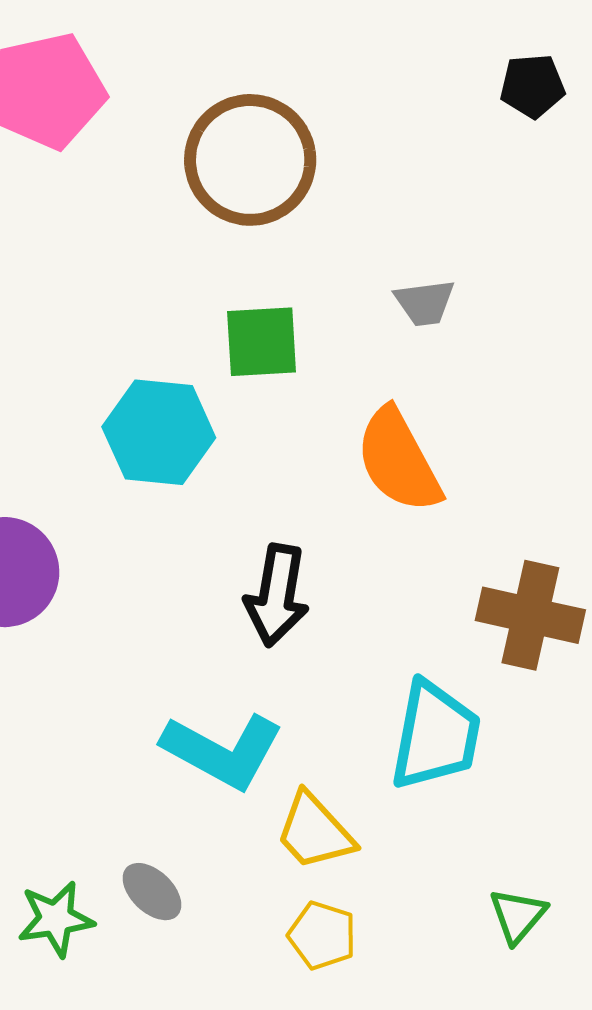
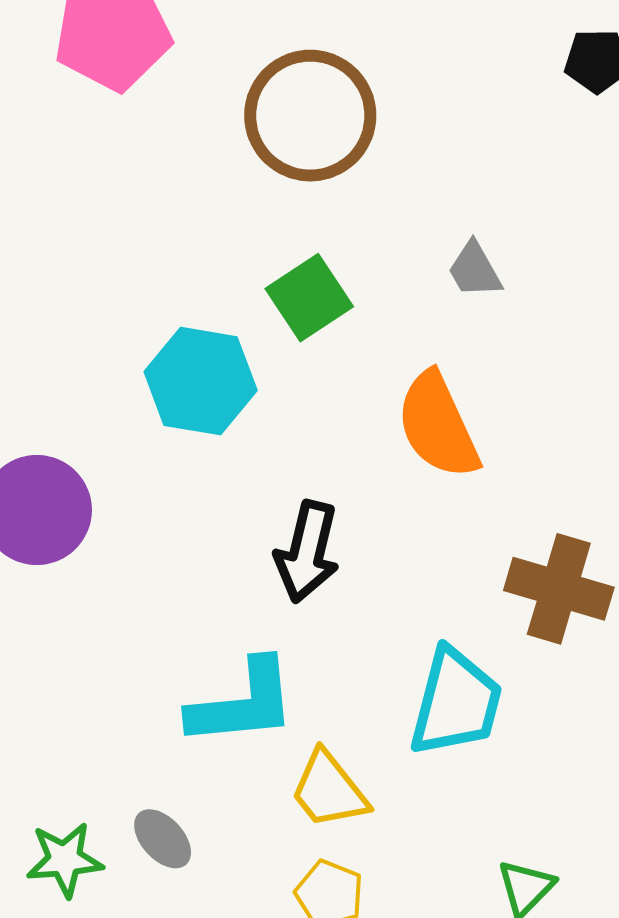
gray trapezoid: (425, 303) -> (475, 270), turned 64
green square: (262, 342) -> (309, 298), turned -34
cyan L-shape: (223, 751) -> (243, 703), turned -38

